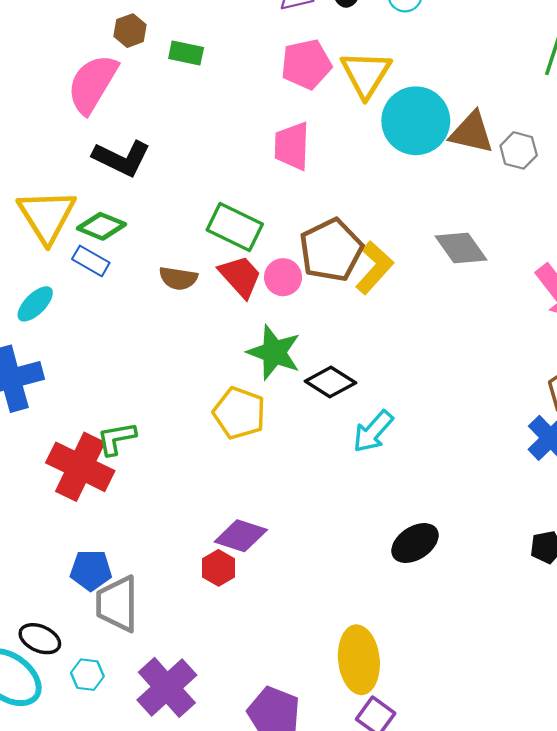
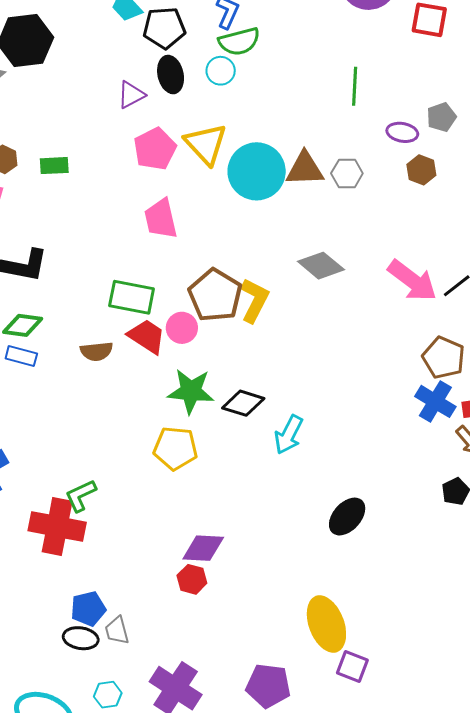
gray trapezoid: (117, 604) -> (117, 631), size x0.6
black ellipse: (40, 639) -> (81, 638), moved

